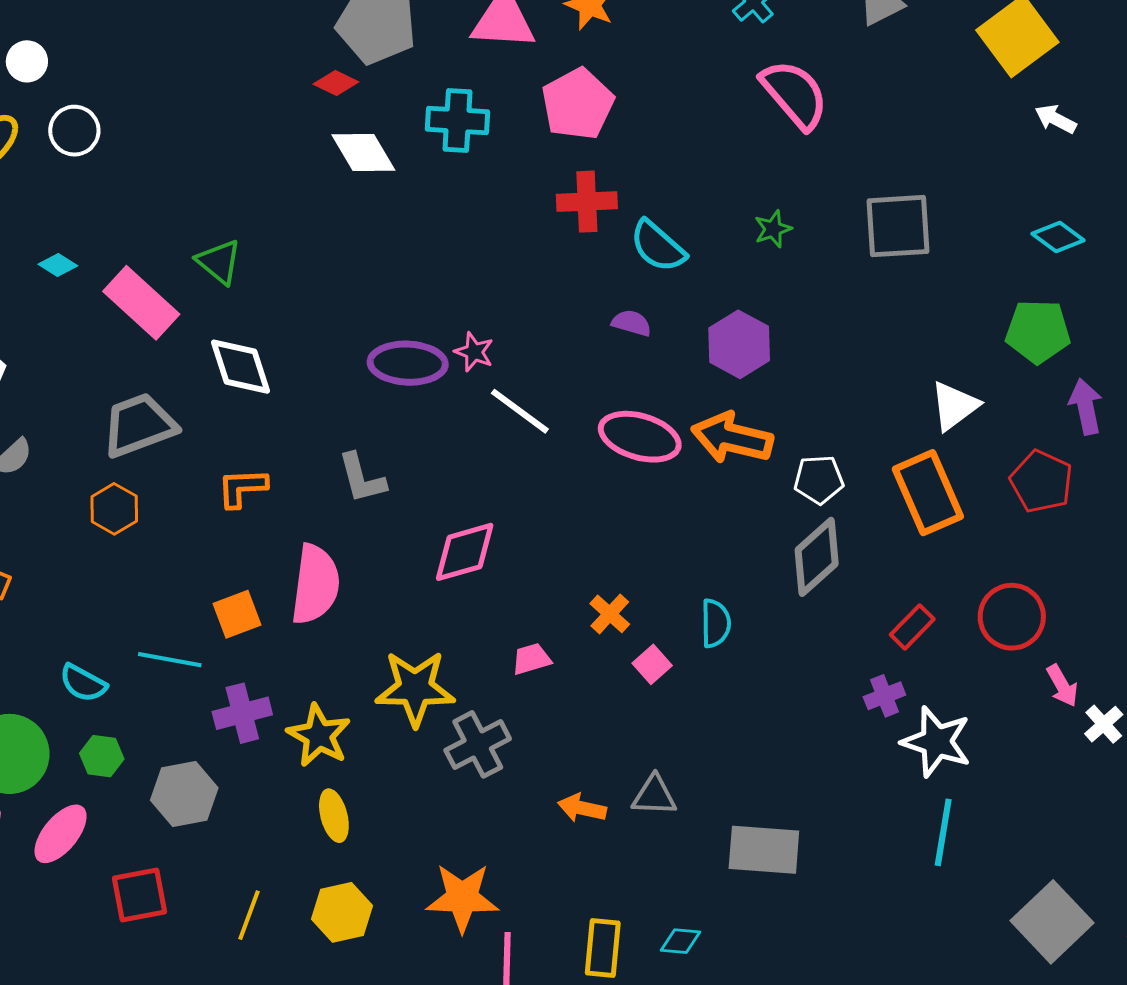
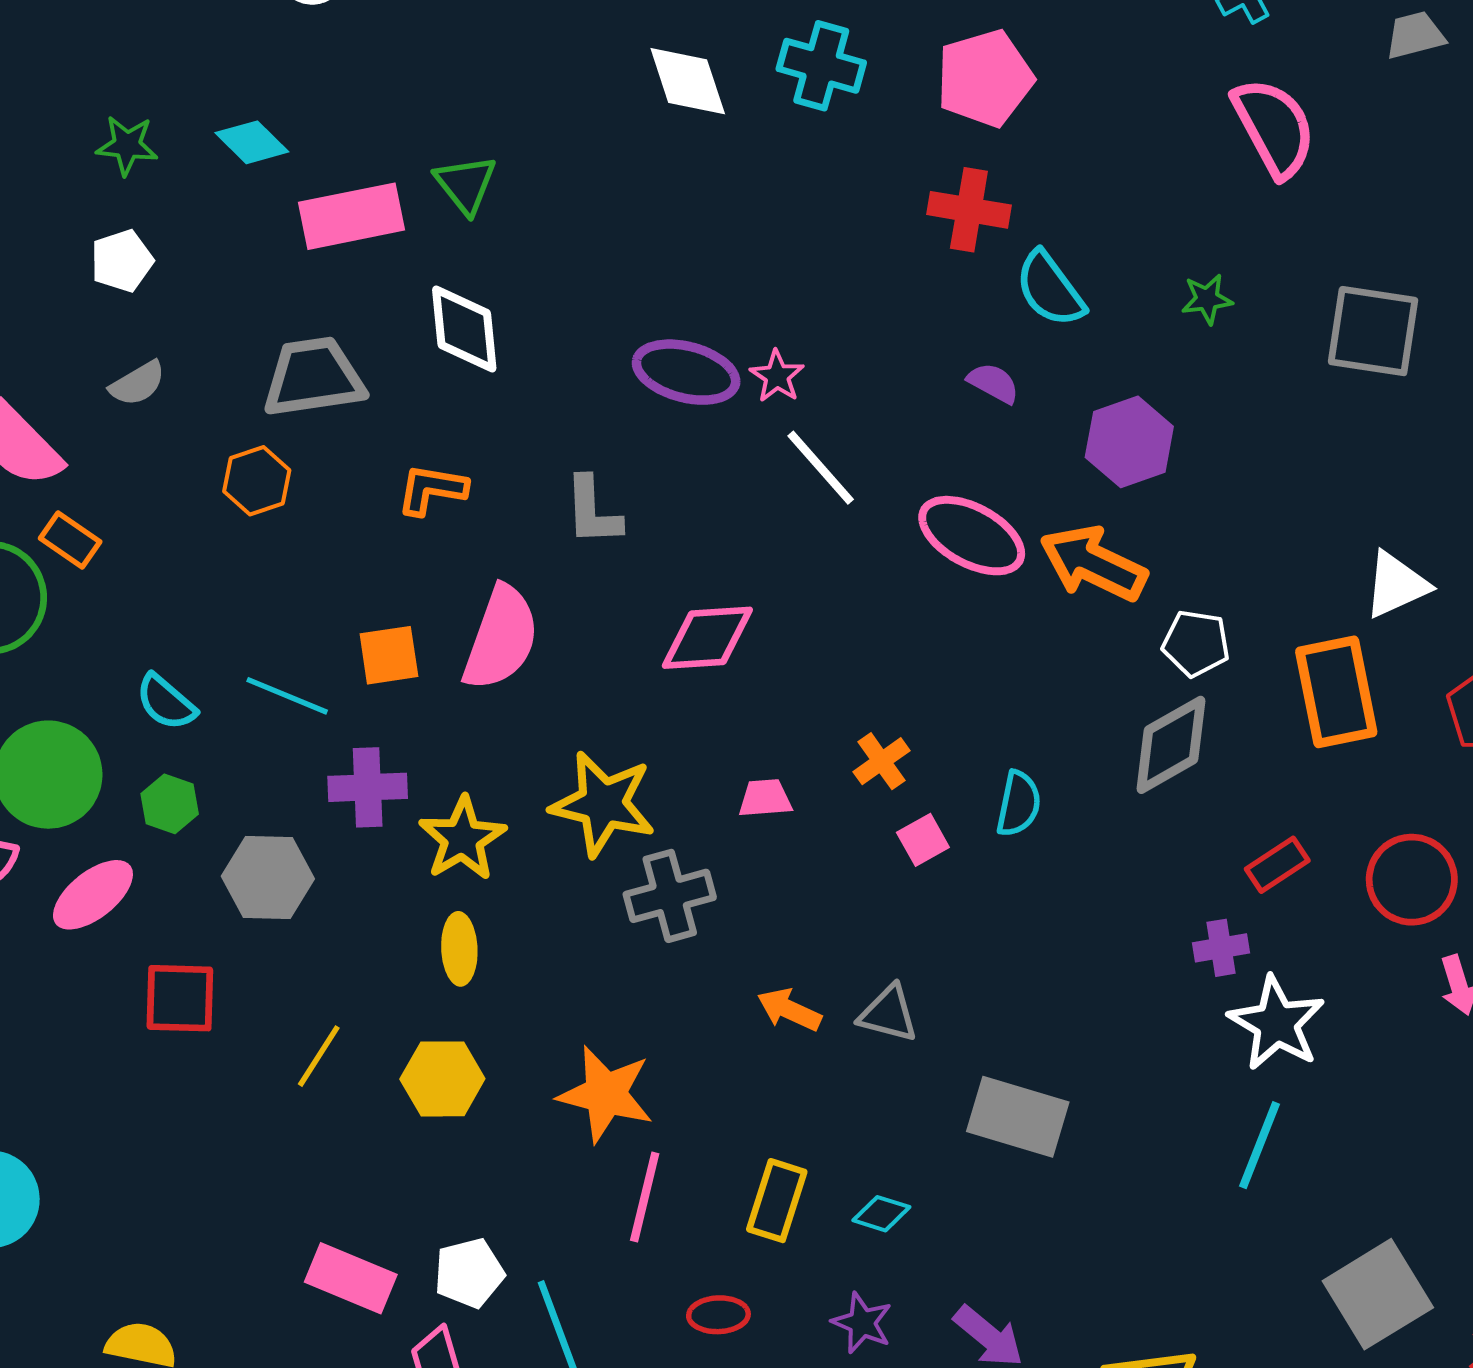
cyan diamond: (58, 265) -> (252, 142), size x1.4
pink rectangle: (141, 303) -> (351, 216), turned -66

